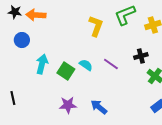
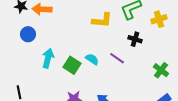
yellow L-shape: (96, 26) -> (102, 20), turned 75
black cross: (141, 56) -> (135, 39), moved, turned 32

